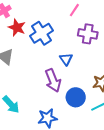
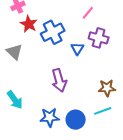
blue triangle: (66, 59) -> (77, 49), moved
blue circle: (76, 97) -> (76, 120), moved

